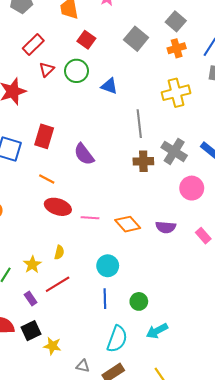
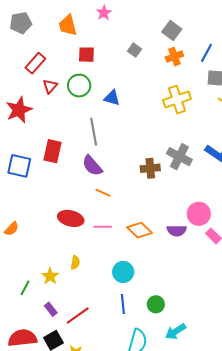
gray square: (136, 39) -> (134, 50), size x0.6
red square: (86, 40) -> (86, 55), turned -30
gray line: (139, 124) -> (94, 132), moved
orange line: (47, 179) -> (103, 193), moved
pink circle: (192, 188) -> (199, 214), moved
red line: (58, 284) -> (78, 316), moved

